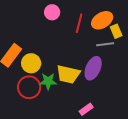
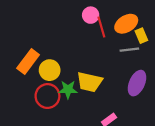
pink circle: (52, 12) -> (91, 15), moved
red line: (79, 23) -> (101, 27), turned -30
purple ellipse: (93, 68) -> (137, 83), moved

